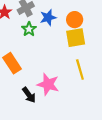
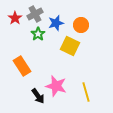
yellow square: (76, 38) -> (70, 46), moved, turned 36
yellow line: (80, 70) -> (86, 92), moved

